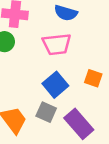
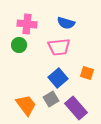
gray square: (46, 112) -> (51, 99), turned 35

